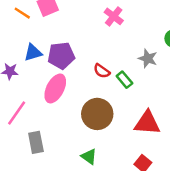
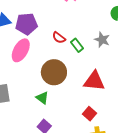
gray star: (148, 58) -> (102, 40), moved
green triangle: (89, 157) -> (42, 98), moved

